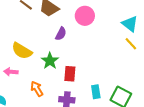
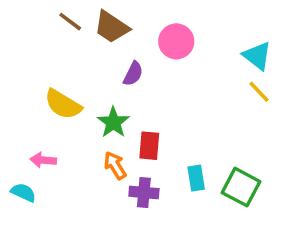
pink arrow: (11, 72) -> (43, 160), moved
orange arrow: (37, 89) -> (115, 165), moved

